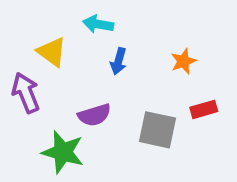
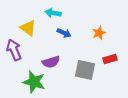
blue arrow: (118, 61) -> (64, 33), turned -80

